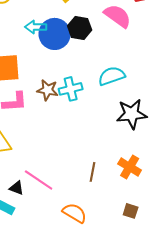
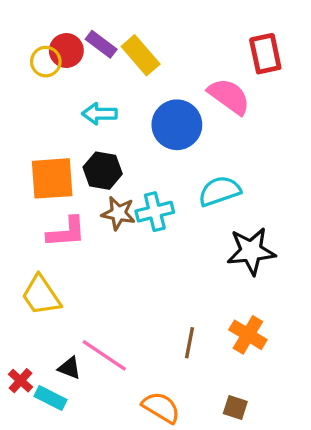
black hexagon: (80, 28) -> (103, 171), moved
blue circle: (55, 34) -> (177, 125), moved
brown square: (131, 211) -> (235, 407), moved

